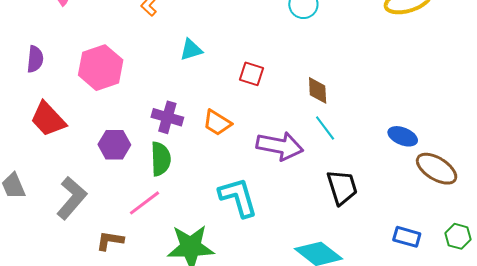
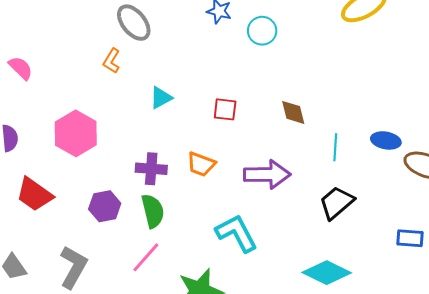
cyan line: (325, 128) -> (335, 147), moved, turned 52
black trapezoid: (342, 187) -> (337, 203), turned -102

